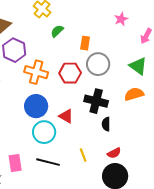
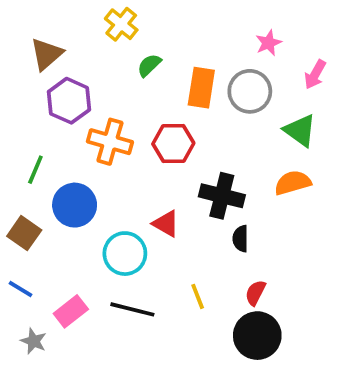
orange rectangle: (85, 43) -> (201, 88), size x1.5
gray circle: (98, 64) -> (250, 91), moved
blue circle: (36, 106) -> (75, 205), moved
red semicircle: (114, 153) -> (255, 293), turned 144
pink rectangle: (15, 163) -> (71, 311), turned 60

